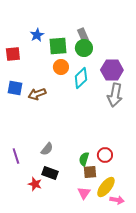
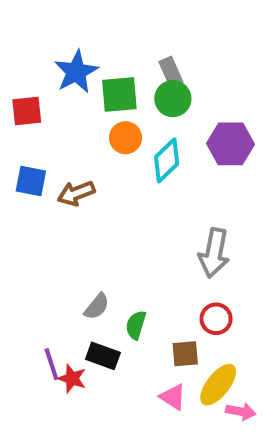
blue star: (37, 35) -> (76, 72), size x1.5
gray arrow: (115, 95) -> (214, 253), moved
purple line: (16, 156) -> (51, 364), moved
green semicircle: (84, 159) -> (136, 325), moved
pink triangle: (84, 193) -> (173, 397), turned -32

